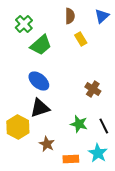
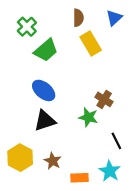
yellow rectangle: (81, 39) -> (91, 43), size x1.5
green star: (79, 124) -> (88, 117), moved
yellow hexagon: (18, 127) -> (20, 158), moved

